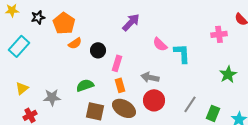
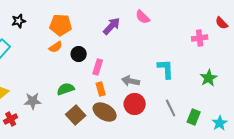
orange pentagon: (64, 23) -> (61, 25), moved, turned -30
pink semicircle: (160, 44) -> (143, 17), moved
cyan L-shape: (182, 53) -> (166, 69), moved
gray line: (190, 104) -> (171, 108), turned -60
brown square: (95, 111) -> (76, 115), turned 36

